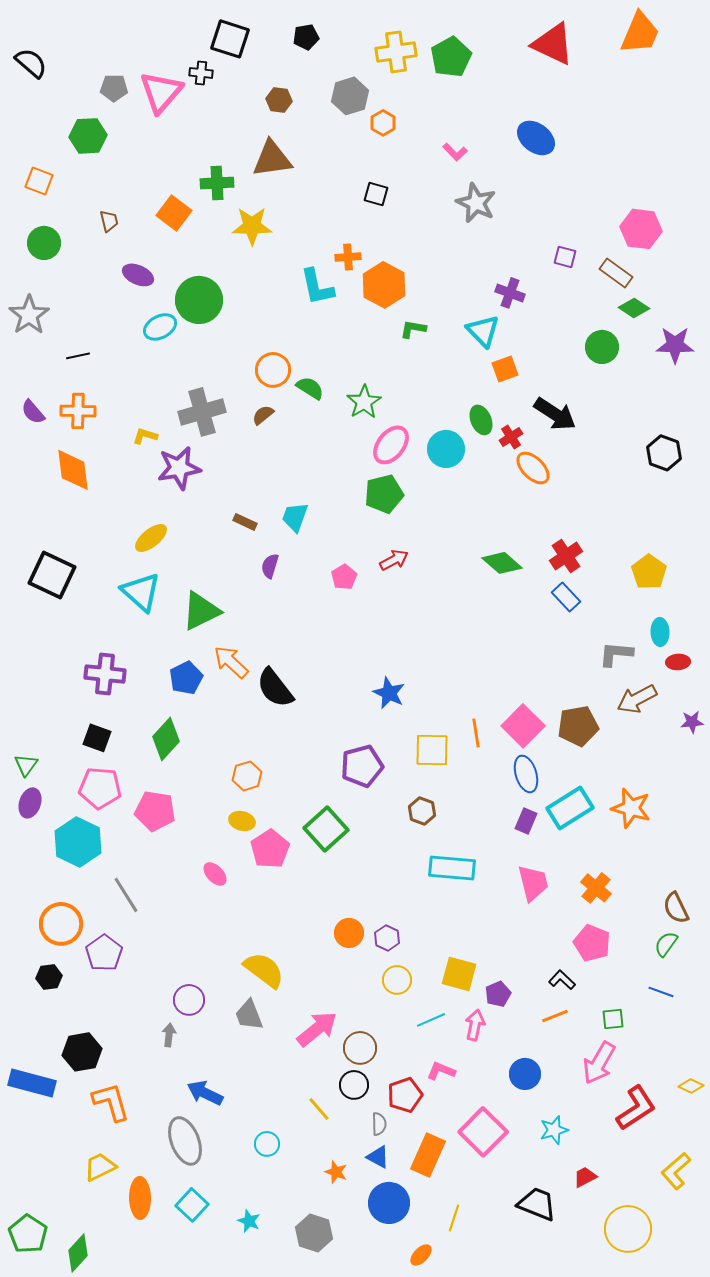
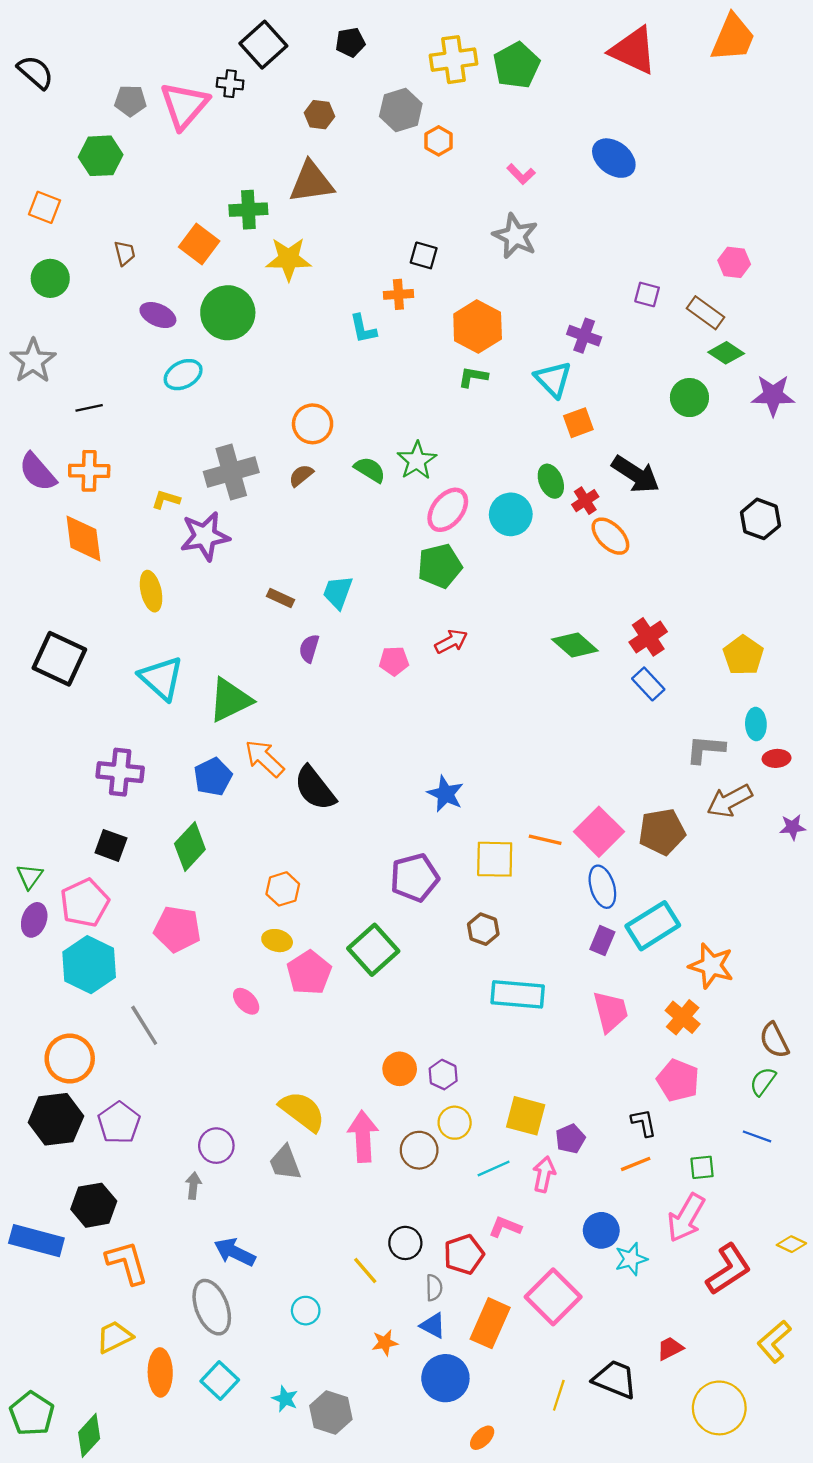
black square: (230, 39) -> (263, 45), turned 30
black square: (376, 194) -> (424, 255), moved
gray star: (476, 203) -> (515, 236), moved
pink hexagon: (641, 229) -> (734, 262), size x0.7
orange hexagon: (384, 285) -> (478, 326), moved
cyan L-shape: (317, 287) -> (363, 329), size x0.7
green circle: (199, 300) -> (228, 313), moved
green semicircle: (310, 388) -> (370, 470), moved
purple semicircle: (33, 412) -> (38, 472), size x1.4
yellow ellipse: (151, 538) -> (151, 591), moved, turned -64
pink pentagon: (344, 577) -> (394, 661), turned 30
orange line: (476, 733) -> (545, 840), turned -68
pink pentagon: (100, 788) -> (85, 903), moved, turned -30
orange star: (631, 808) -> (711, 966), moved
purple pentagon: (104, 953) -> (119, 1123), moved
black hexagon: (49, 977) -> (56, 1119), size x1.8
black L-shape: (562, 980) -> (644, 1123), turned 36
pink arrow: (317, 1029) -> (363, 1136), moved, turned -54
brown circle: (360, 1048) -> (419, 1150), moved
cyan star: (554, 1130) -> (631, 1259), moved
orange star: (336, 1172) -> (385, 1343), turned -30
yellow line: (454, 1218) -> (559, 1395), moved
gray hexagon: (314, 1233) -> (331, 1413), moved

